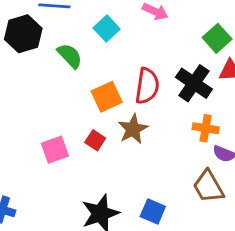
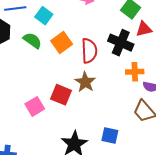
cyan square: (107, 29) -> (44, 16), moved
orange square: (107, 97) -> (62, 43), moved
red square: (95, 140) -> (61, 95), size x1.5

